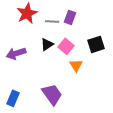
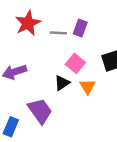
black triangle: (47, 44) -> (62, 83), moved
purple trapezoid: (52, 94) -> (40, 111), moved

